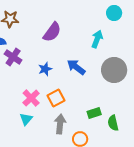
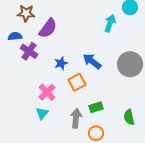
purple semicircle: (52, 32) -> (48, 28), moved
cyan arrow: (97, 39) -> (110, 23), moved
orange square: (56, 98) -> (77, 82), moved
green rectangle: (94, 113) -> (96, 107), moved

